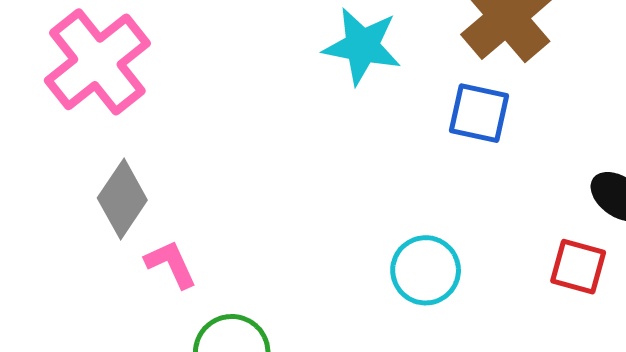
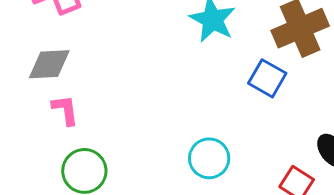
gray diamond: (122, 199) -> (49, 64), turned 36

